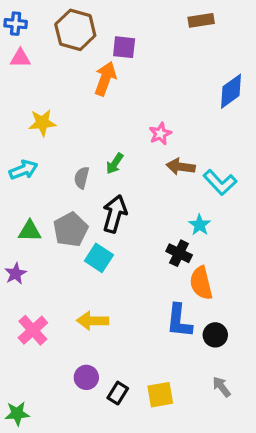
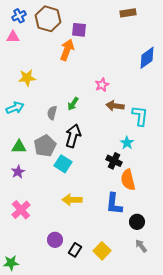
blue cross: (16, 24) -> (19, 16), moved, turned -32
cyan L-shape: (220, 182) -> (140, 116), turned -130
purple star: (16, 274) -> (18, 172), moved
yellow arrow: (93, 321) -> (72, 200), moved
black circle: (215, 335) -> (137, 222), moved
yellow square: (160, 395) -> (102, 251), turned -36

